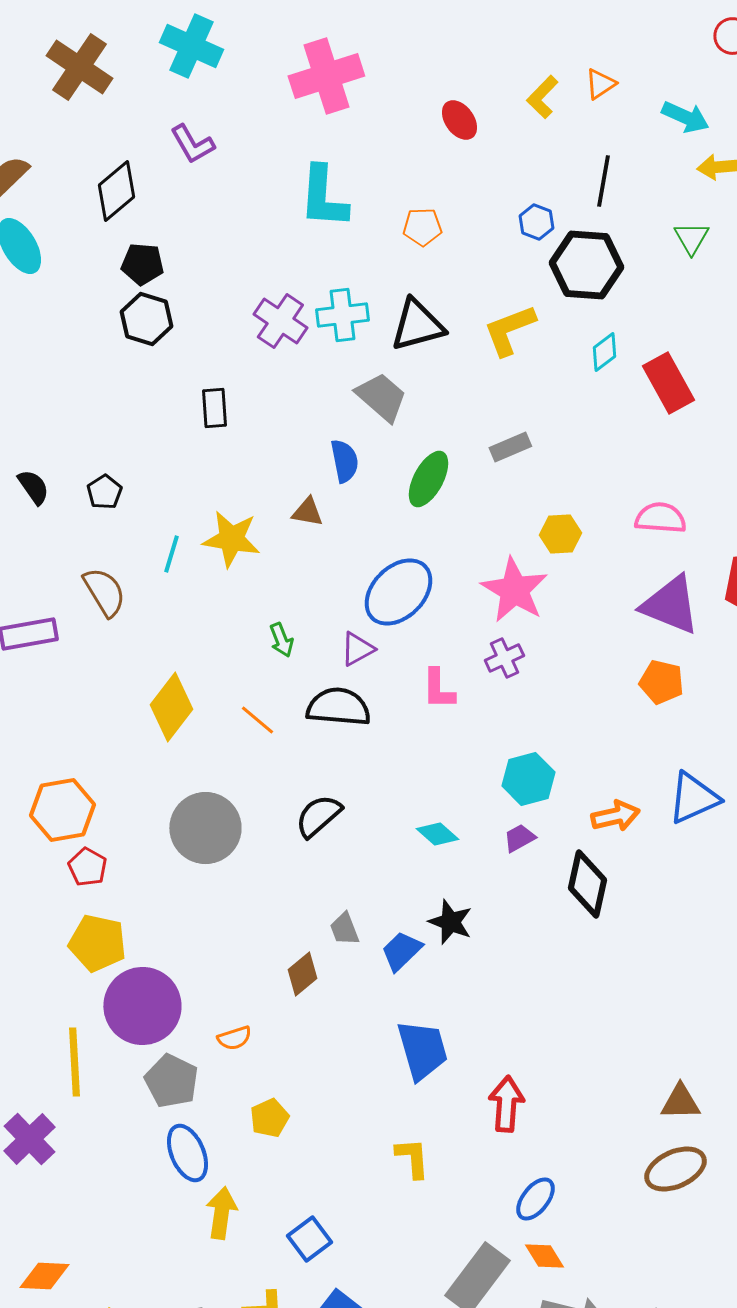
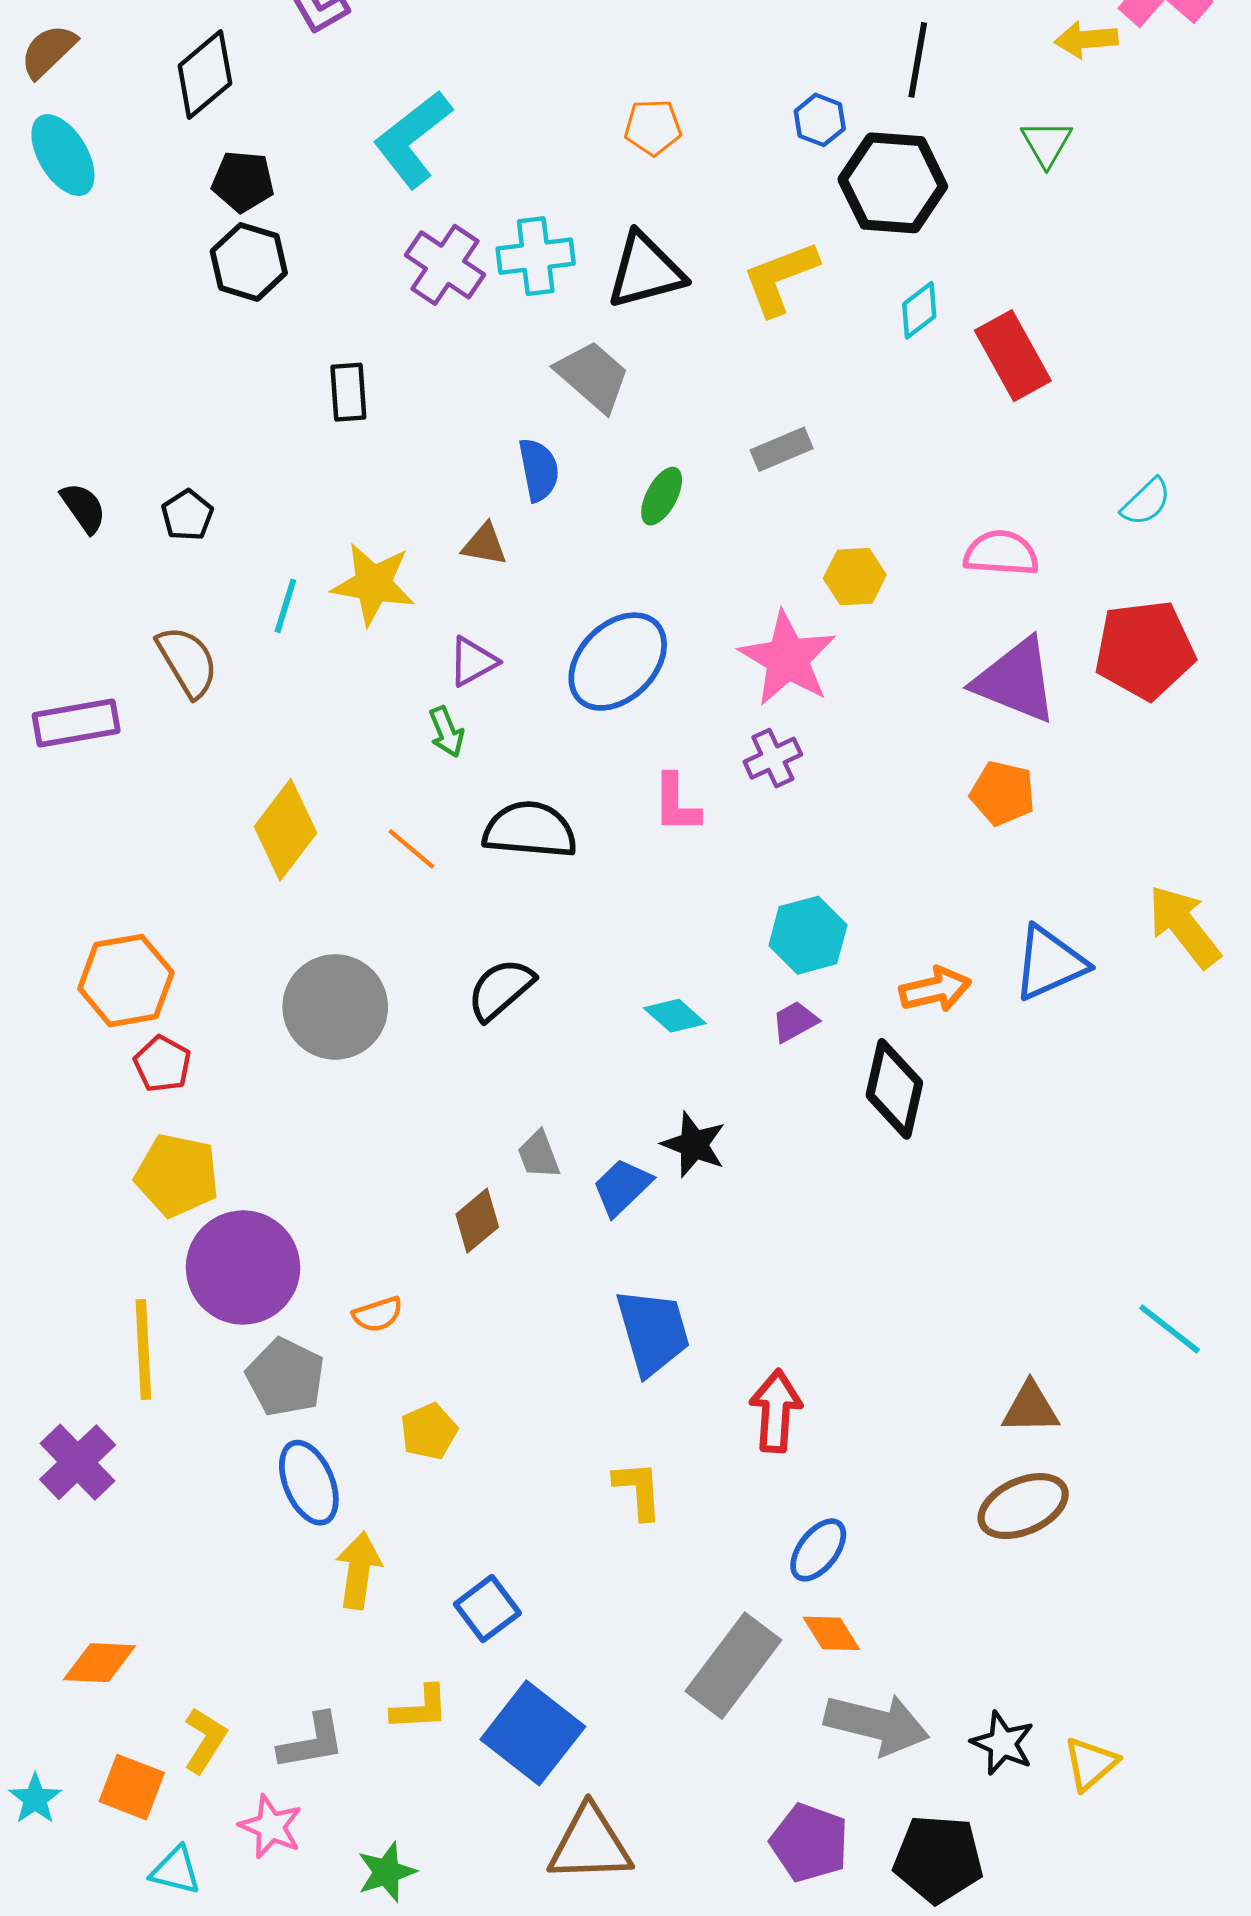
cyan L-shape: (323, 197) -> (413, 139), moved, turned 48
green ellipse: (428, 479) -> (662, 496), size x0.7
purple triangle: (357, 649) -> (473, 662), moved

